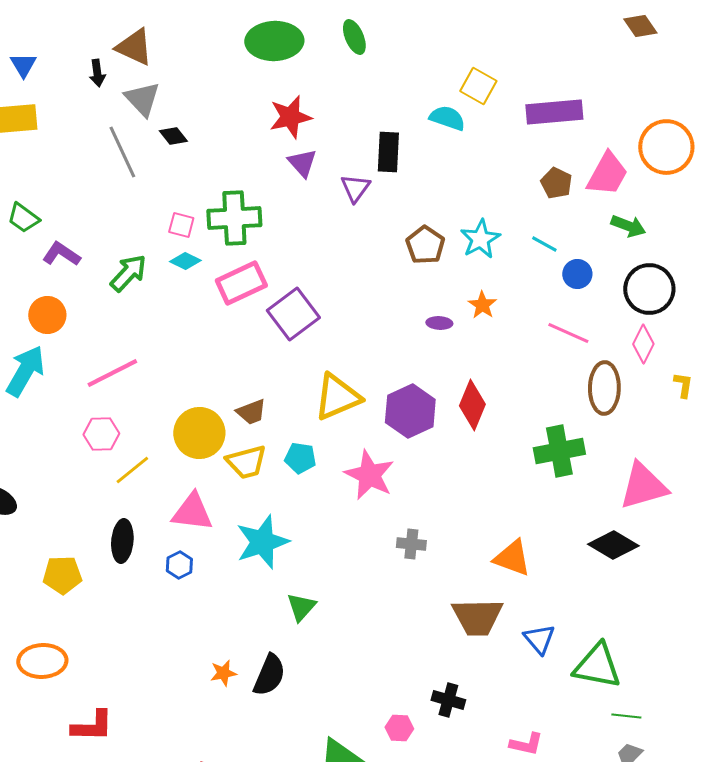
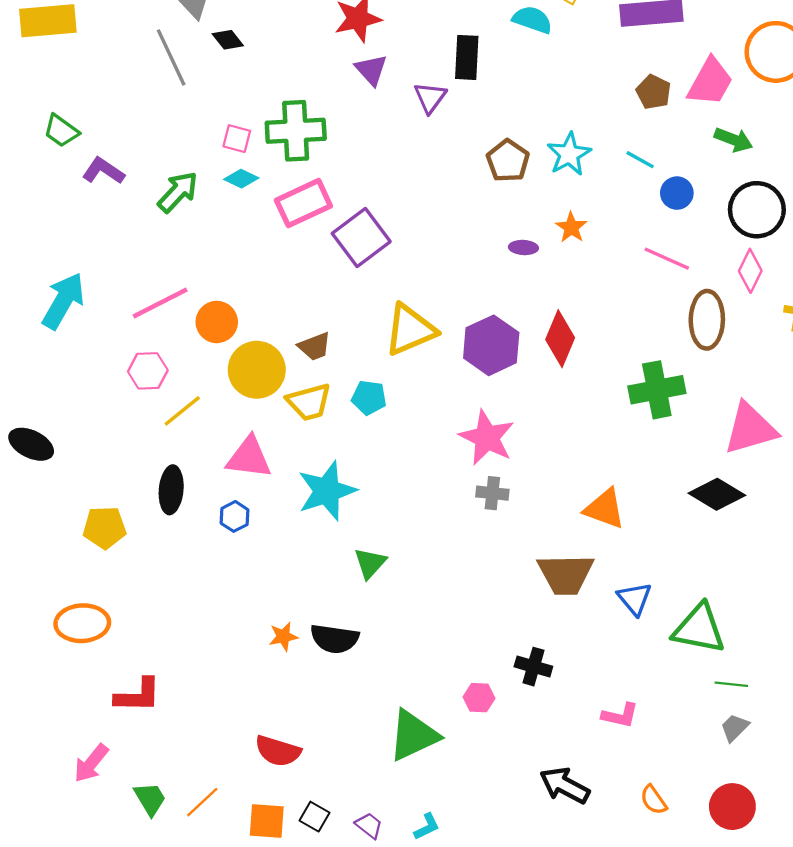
orange circle: (47, 315) -> (217, 322), moved
pink star: (369, 475) -> (487, 438), moved
black semicircle: (269, 675) -> (335, 639), turned 75

